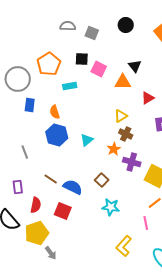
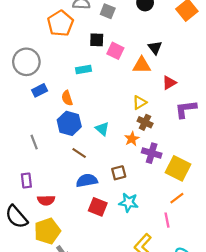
orange pentagon: (49, 64) -> (60, 23), moved
blue rectangle: (30, 105) -> (40, 90), turned 56
cyan triangle: (87, 140) -> (102, 129), turned -40
brown line: (51, 179) -> (79, 153), moved
brown square: (102, 180) -> (119, 173), turned 32
blue semicircle: (73, 187) -> (87, 181), turned -36
red semicircle: (36, 205) -> (46, 200), turned 77
red square: (63, 211) -> (98, 207), moved

